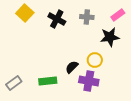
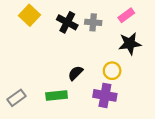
pink rectangle: (118, 15) -> (126, 15), moved
gray cross: (87, 17) -> (93, 22), moved
black semicircle: (72, 67) -> (75, 73), moved

